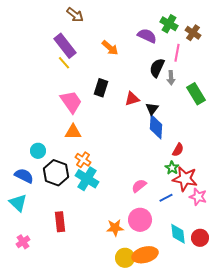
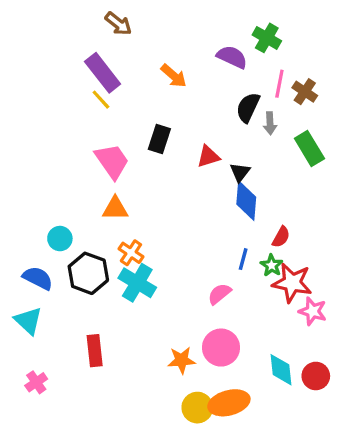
brown cross: (193, 33) -> (305, 92), moved
blue line: (166, 198) -> (243, 259), moved, turned -48

